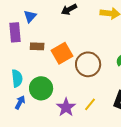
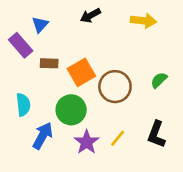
purple rectangle: (15, 32) -> (21, 45), turned -36
green circle: (41, 88) -> (71, 110), moved
blue arrow: (20, 102) -> (43, 136), moved, size x1.5

